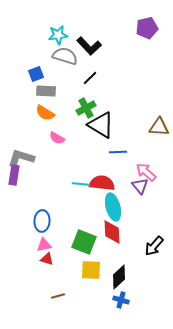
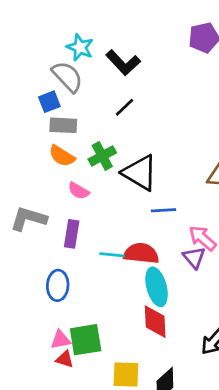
cyan star: (58, 35) -> (80, 47), turned 30
gray semicircle: (65, 56) -> (67, 77), moved, turned 30
green cross: (86, 108) -> (102, 156), moved
purple rectangle: (14, 175) -> (72, 234), moved
blue ellipse: (42, 221) -> (58, 285), moved
green square: (84, 242) -> (86, 340), moved, turned -30

